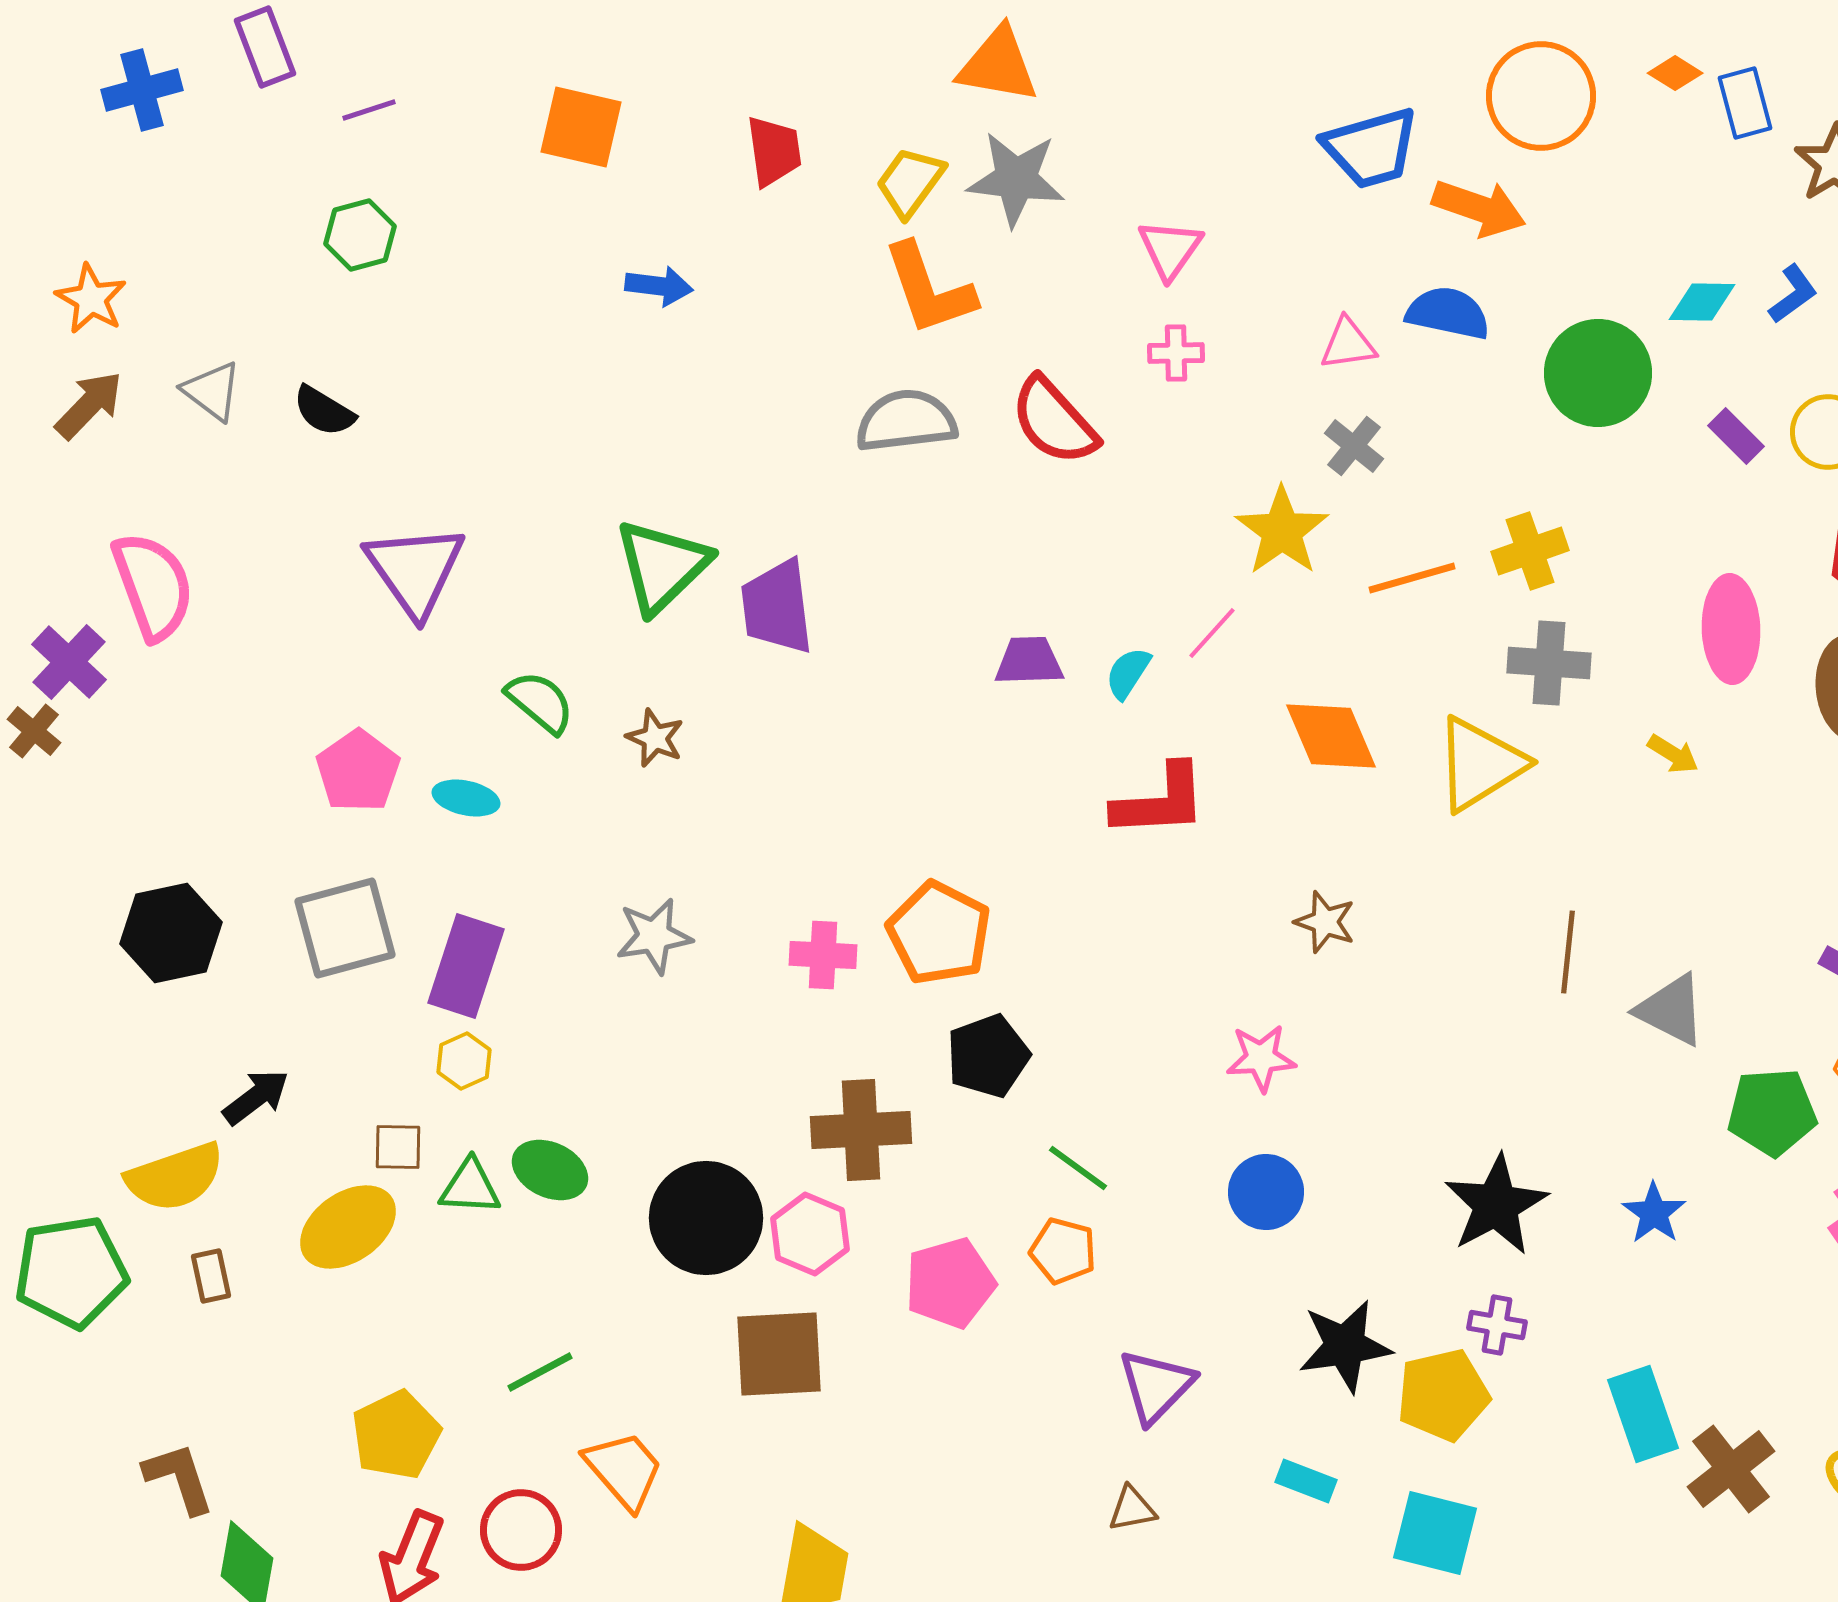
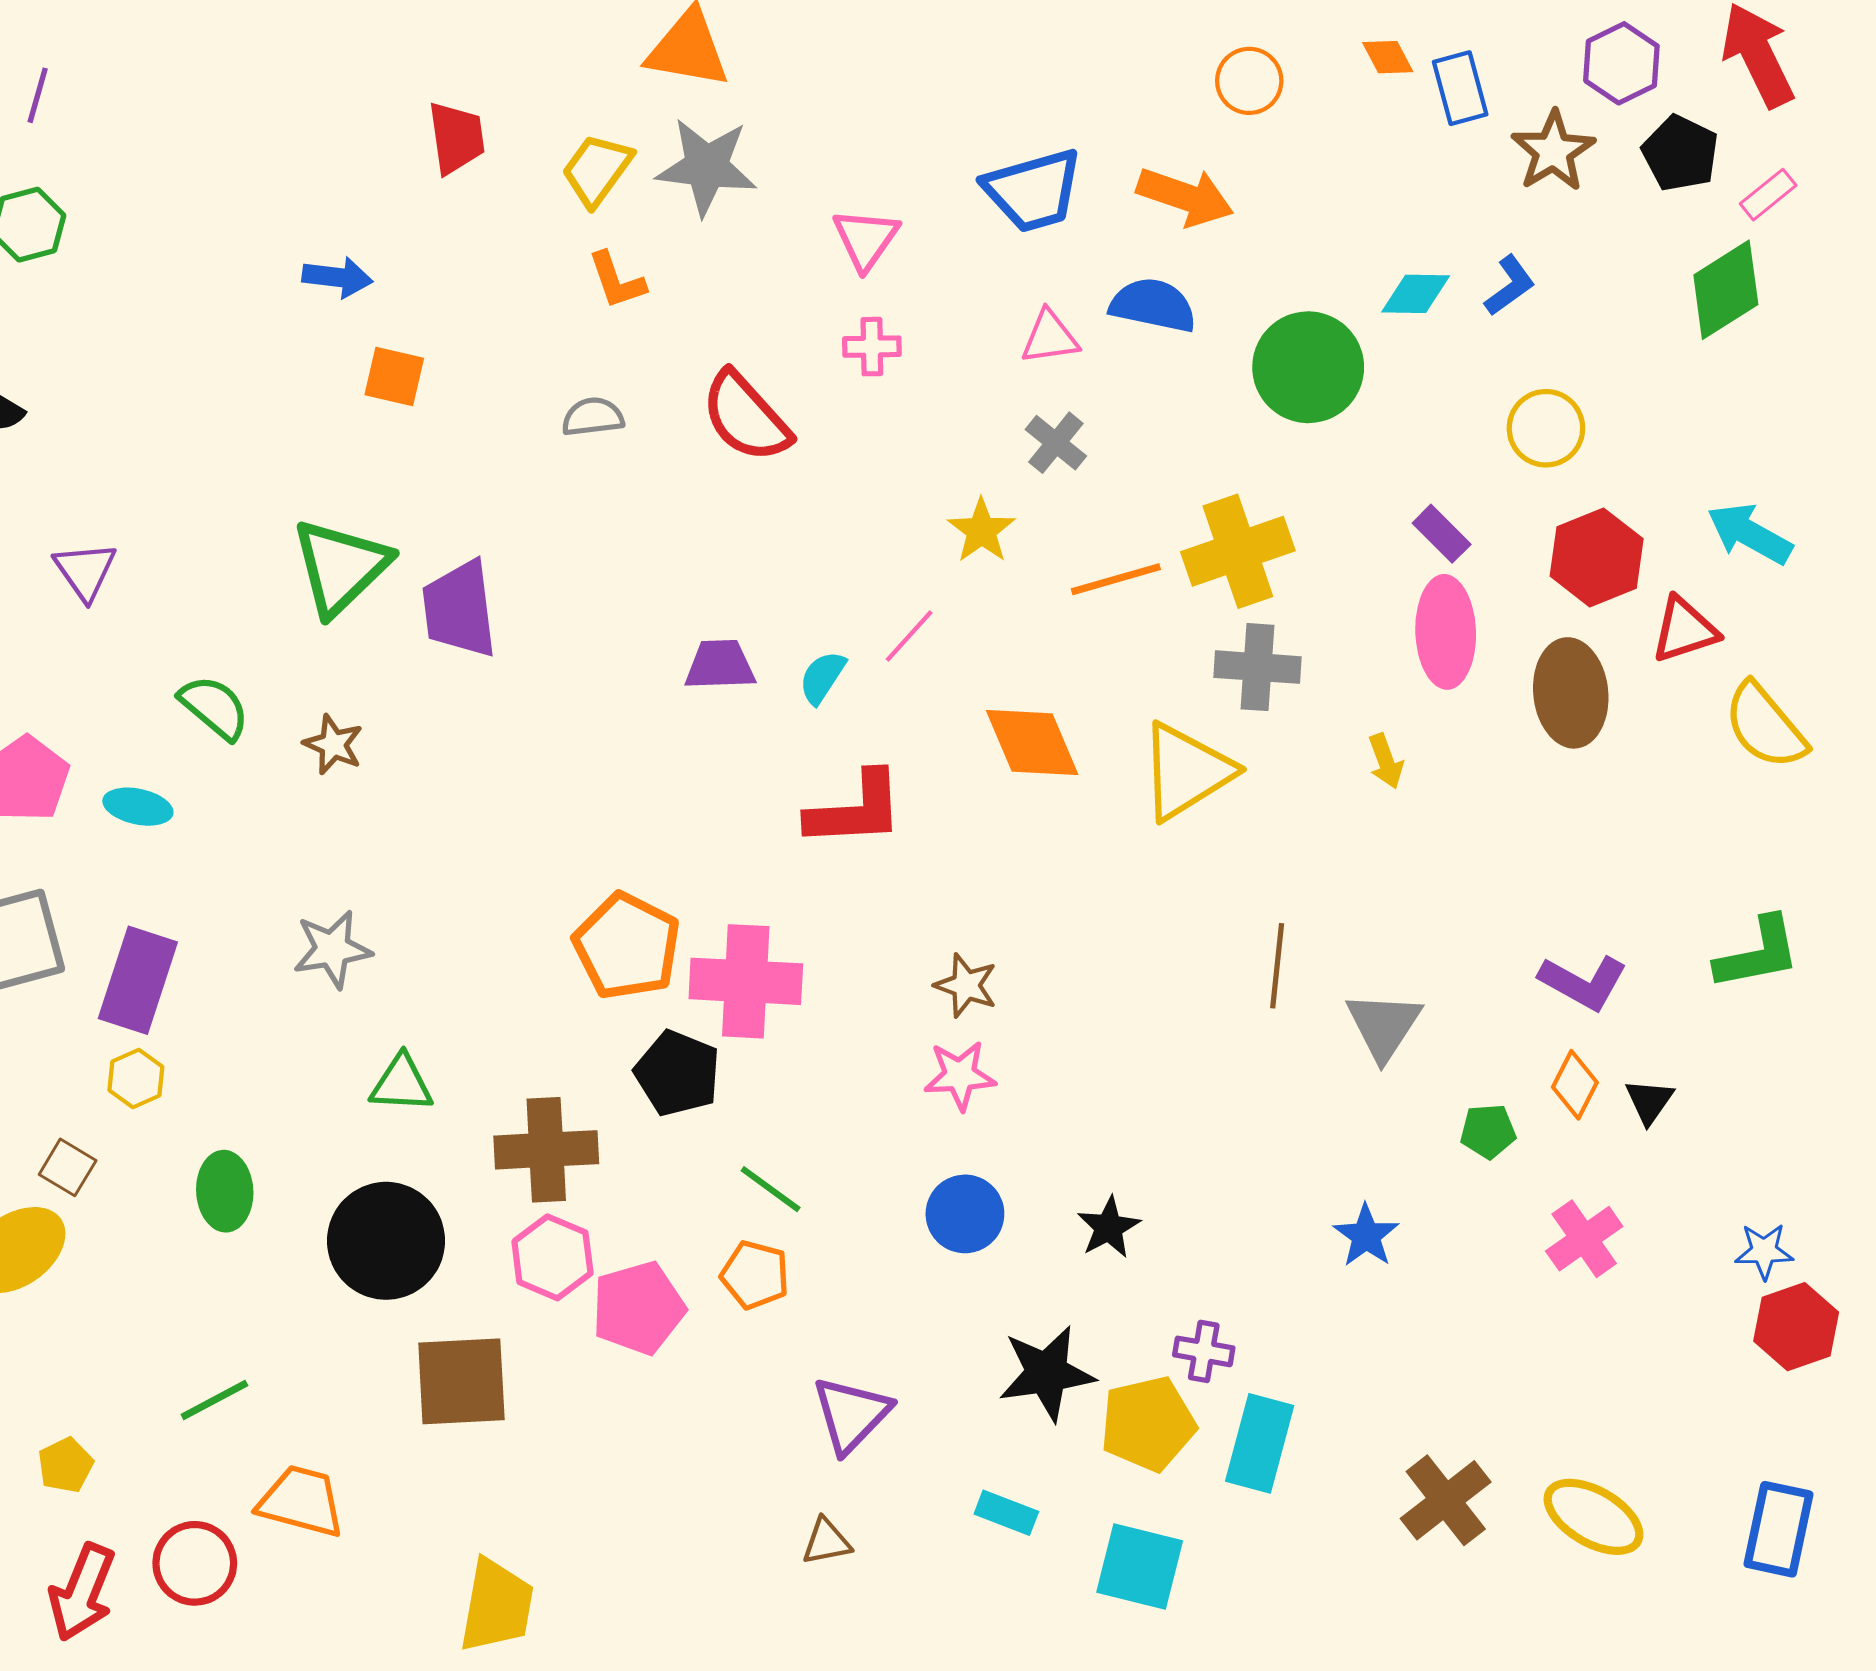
orange diamond: (1675, 73) -> (1388, 57), turned 30
orange circle: (1541, 96) -> (1249, 81), size x0.6
purple line: (369, 110) -> (38, 95), turned -56
orange square: (581, 127) -> (394, 377), moved, size x0.7
blue trapezoid: (1371, 148) -> (1033, 190), moved
orange L-shape: (929, 289) -> (617, 280), size x0.6
gray semicircle: (906, 421) -> (593, 417), size x0.6
purple rectangle: (1736, 436) -> (1442, 534), moved
yellow star: (1282, 531) -> (981, 531), size x0.7
yellow cross: (1530, 551) -> (1238, 551), size x1.4
purple triangle: (415, 570) -> (85, 571), size x0.6
yellow arrow: (1673, 754) -> (1386, 761), turned 38
brown star: (1325, 922) -> (966, 985), moved
pink cross: (823, 955) -> (746, 981), moved, size x1.6
gray triangle: (1671, 1010) -> (1384, 1026), turned 36
black pentagon: (988, 1056) -> (678, 1073), turned -30
green pentagon: (1772, 1112) -> (1488, 1131), size x0.6
brown square: (398, 1147) -> (68, 1167), turned 30
green ellipse: (550, 1170) -> (225, 1191), turned 62
green triangle: (470, 1187) -> (402, 1084), moved
black star: (1496, 1205) -> (1109, 1227), moved, size x0.6
pink hexagon: (810, 1234) -> (552, 1257), moved
cyan rectangle: (1643, 1414) -> (1260, 1443), moved, turned 34
yellow pentagon: (396, 1435) -> (66, 1465), size x0.6
orange trapezoid: (624, 1470) -> (301, 1501), turned -34

